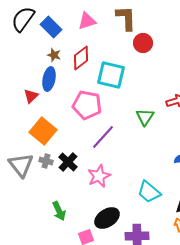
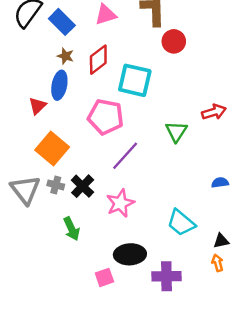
green arrow: (59, 211) -> (72, 229), moved
black ellipse: (107, 218) -> (130, 254), turned 30

